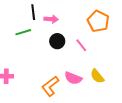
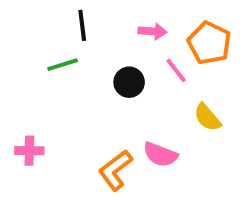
pink arrow: (51, 19) -> (153, 31), moved
pink line: (81, 45) -> (176, 70), moved
yellow semicircle: (97, 76) -> (207, 117), moved

